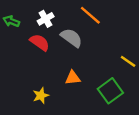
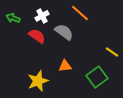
yellow star: (41, 96) -> (38, 81), size x1.5

